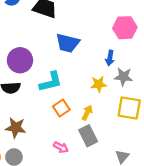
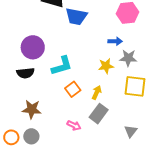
blue trapezoid: (68, 43) -> (76, 16), moved
blue arrow: (110, 58) -> (115, 41), turned -96
gray rectangle: (88, 136) -> (99, 114), turned 66

